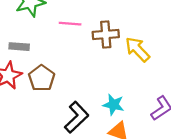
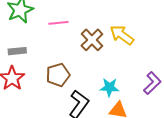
brown cross: (106, 34) -> (92, 40), moved, turned -30
brown pentagon: (42, 78) -> (58, 75), moved, turned 30

